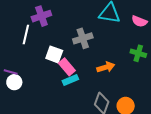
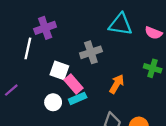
orange arrow: (106, 67) -> (117, 84), turned -42
purple line: (11, 72) -> (11, 90), turned -56
white circle: (14, 82) -> (53, 102), moved

